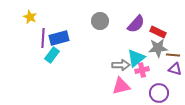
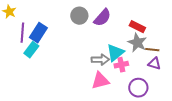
purple semicircle: (136, 24) -> (102, 18), moved
blue rectangle: (59, 38) -> (38, 33), turned -42
gray star: (158, 48) -> (137, 43), turned 30

